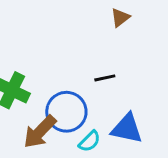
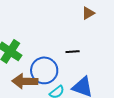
brown arrow: (40, 132) -> (25, 81), turned 40

